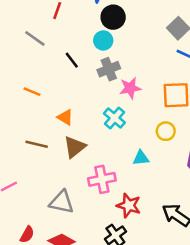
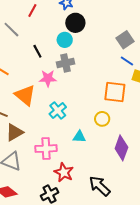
pink star: (130, 88) -> (48, 78), moved
orange triangle: (65, 117) -> (25, 95), size x1.6
cyan cross: (114, 118) -> (58, 111), moved
brown triangle: (75, 147) -> (14, 132), moved

